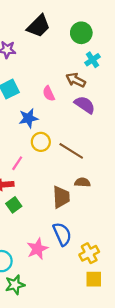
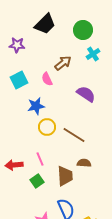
brown arrow: (76, 80) -> (63, 63), moved, turned 114
pink semicircle: (49, 94) -> (47, 79), moved
pink line: (17, 163) -> (40, 159), moved, turned -56
green square: (14, 205) -> (37, 181), moved

